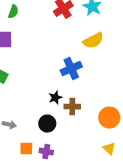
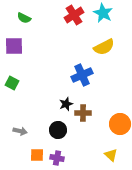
green semicircle: (13, 12) -> (24, 18), turned 96
yellow triangle: (109, 149) -> (111, 155), moved

